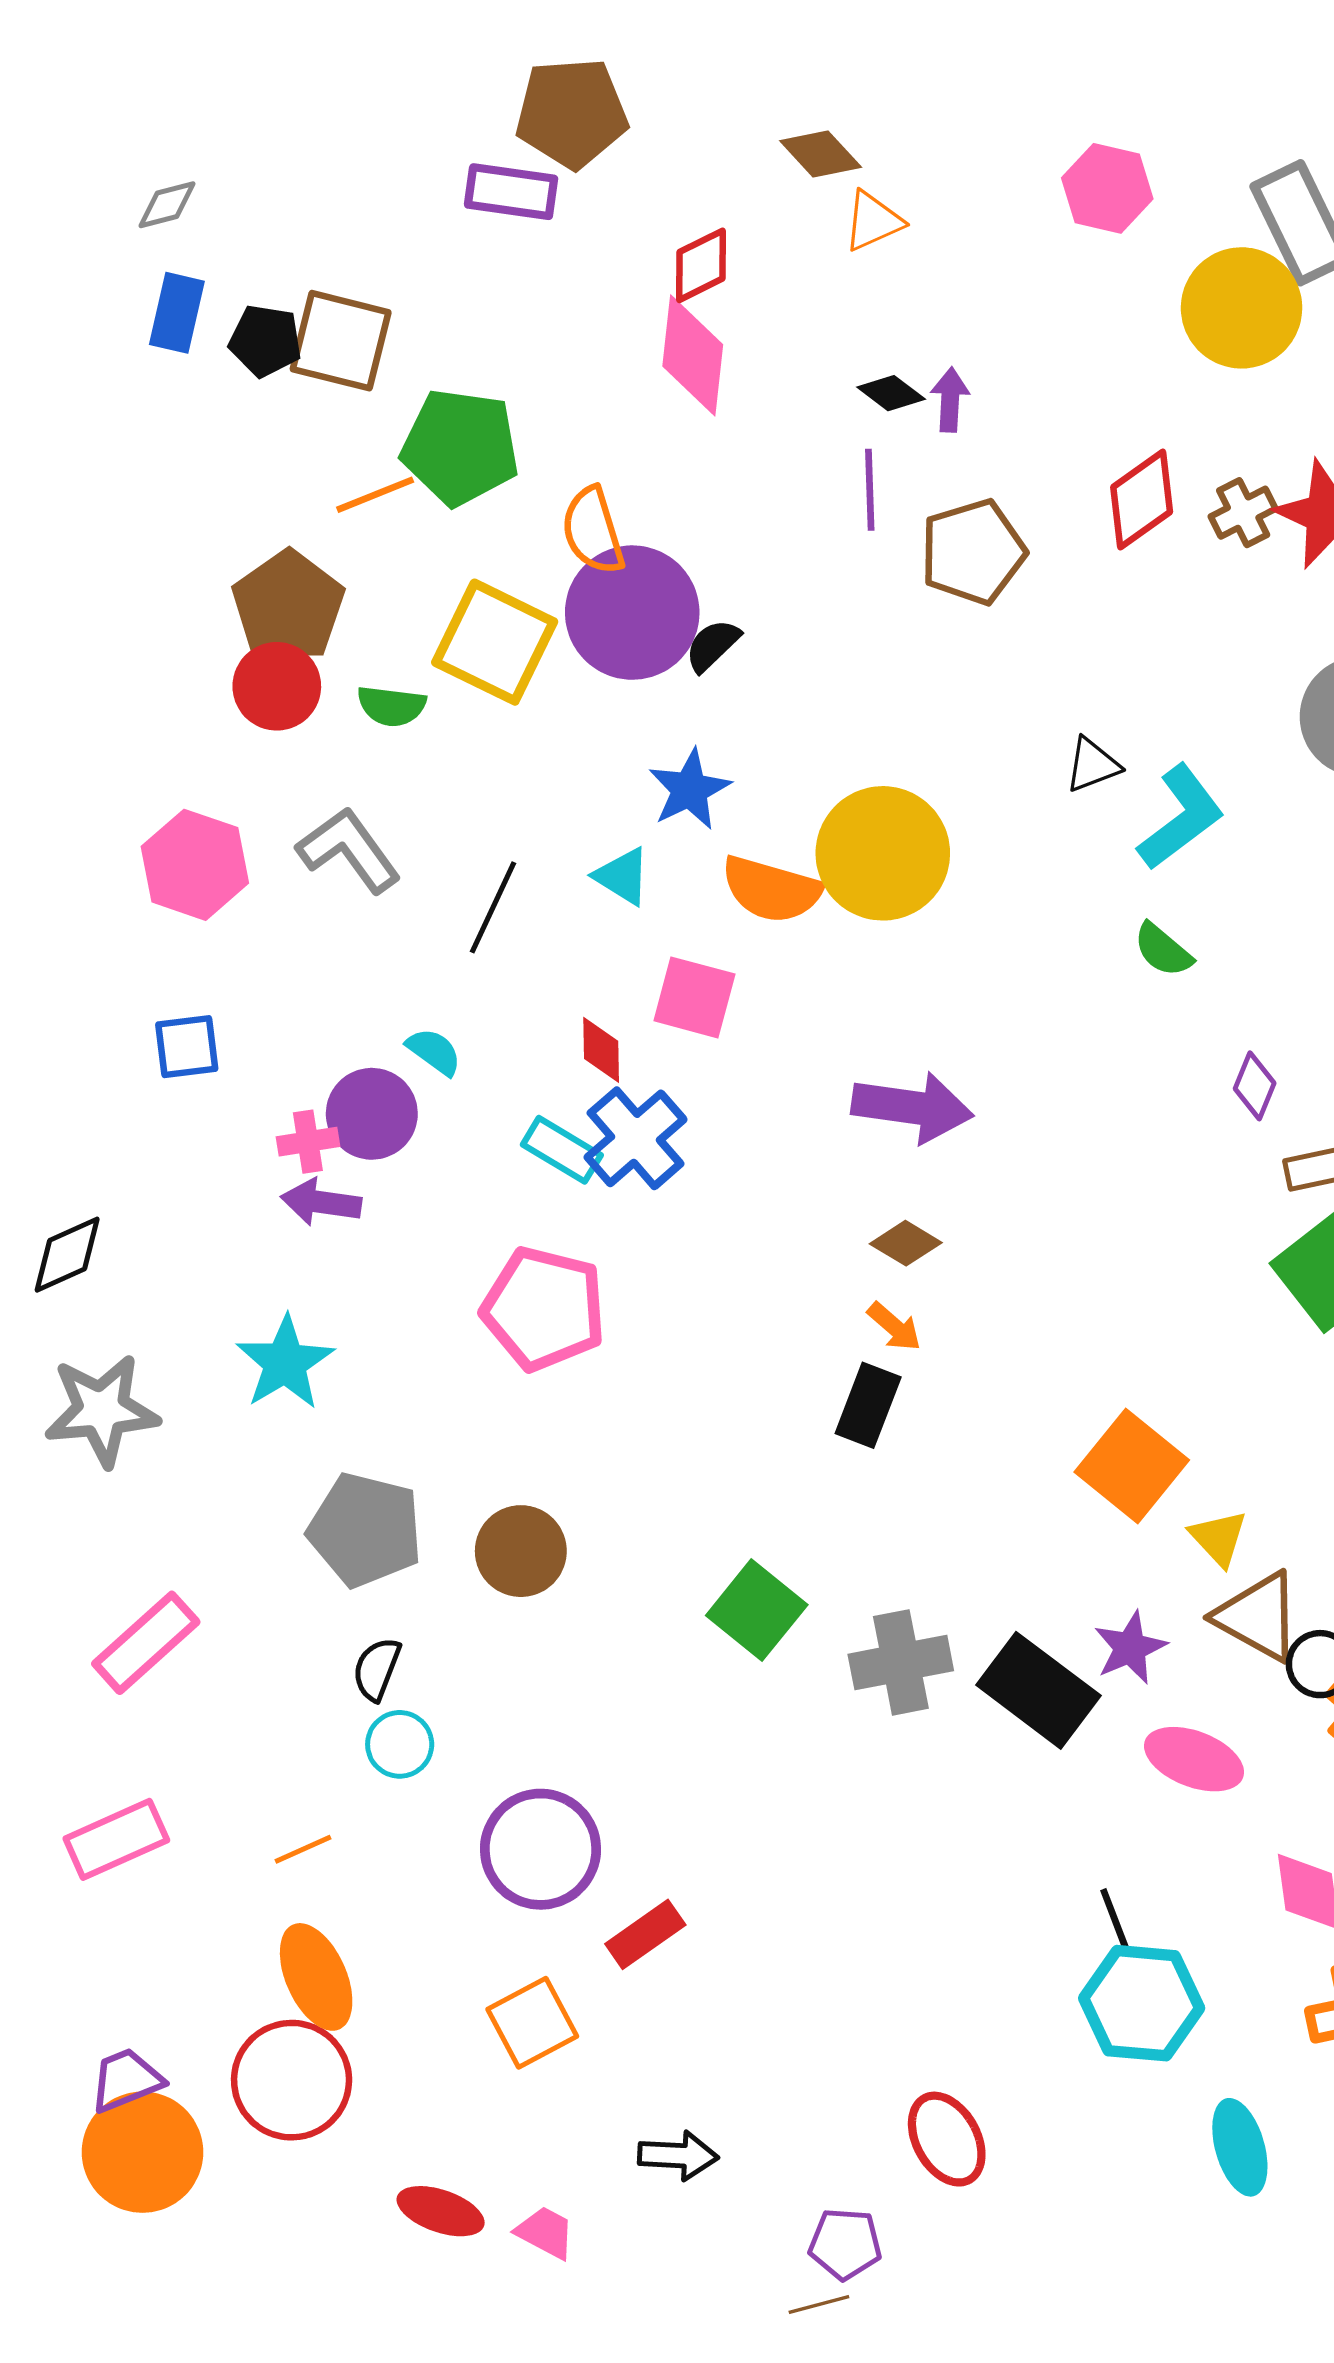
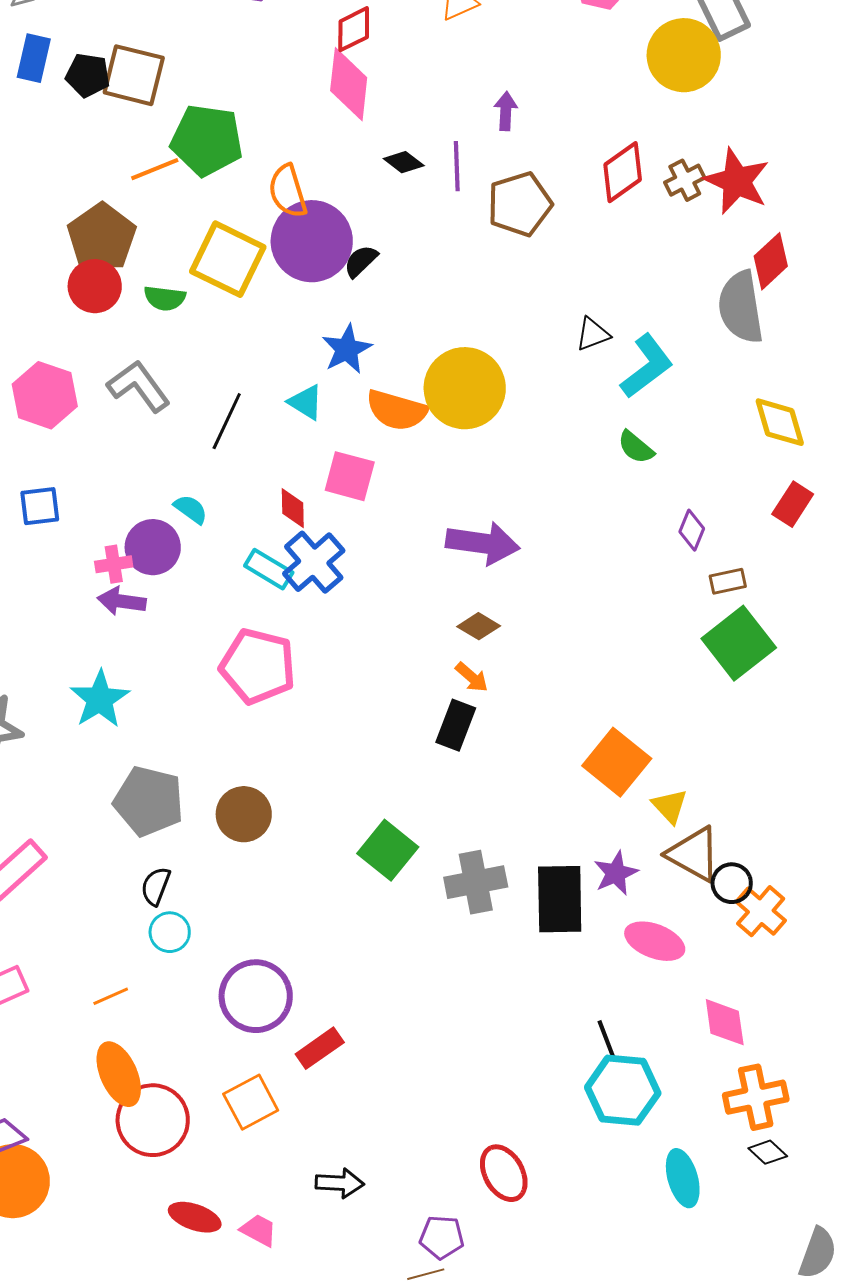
black diamond: (891, 393) -> (404, 162), moved
black rectangle: (1038, 1690) -> (560, 899), turned 52
red circle: (292, 2080) -> (153, 1120), moved

